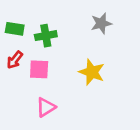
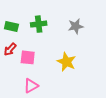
green cross: (46, 36) -> (39, 24), moved

